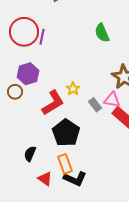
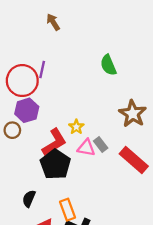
red circle: (24, 32) -> (22, 81), moved
pink triangle: (112, 100) -> (86, 148), moved
black pentagon: (66, 133) -> (55, 164), moved

